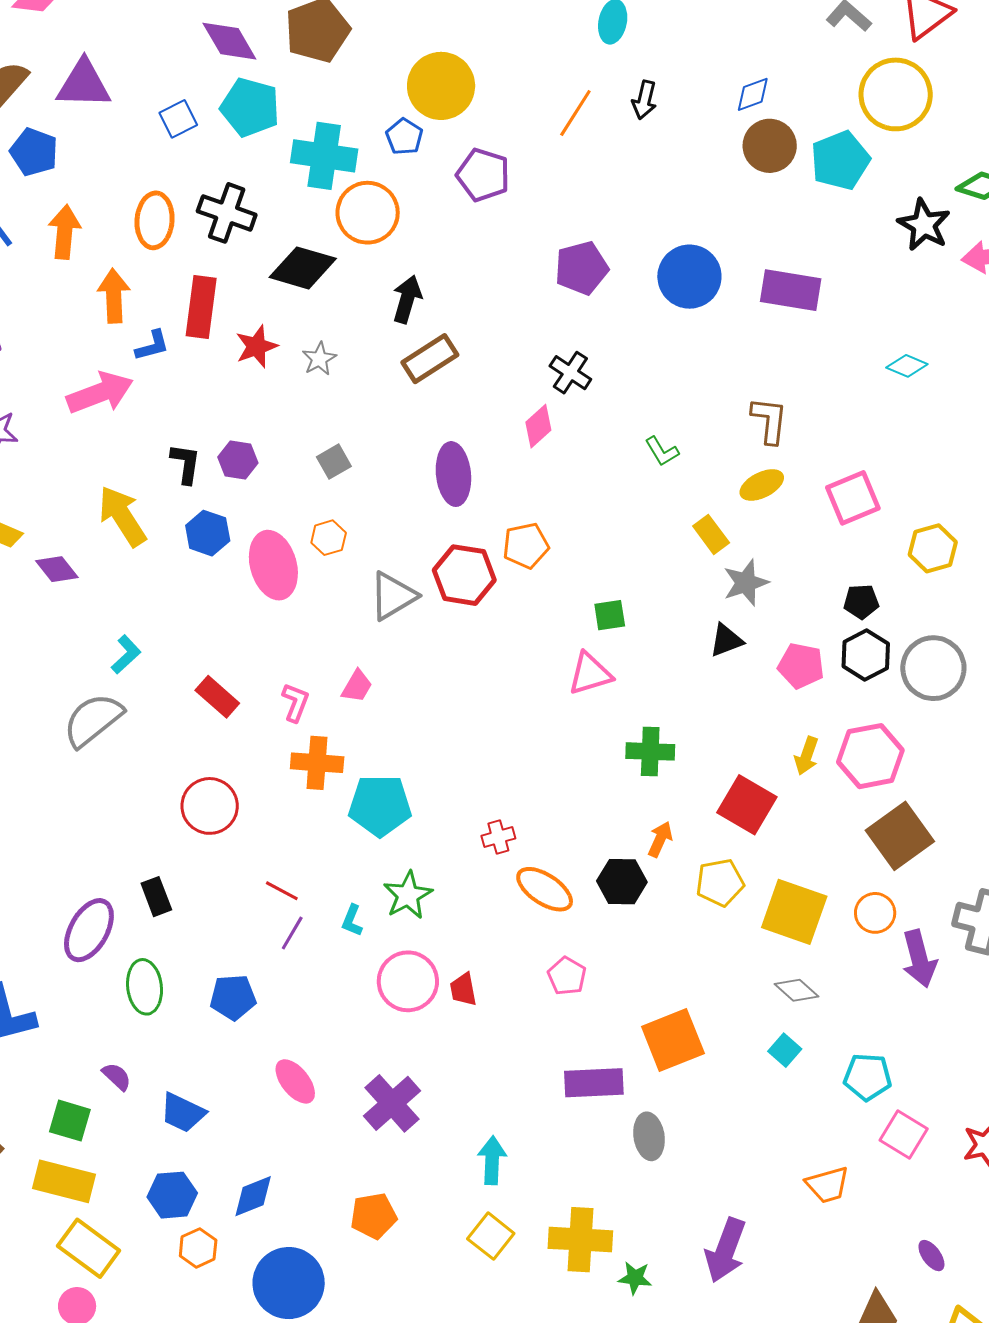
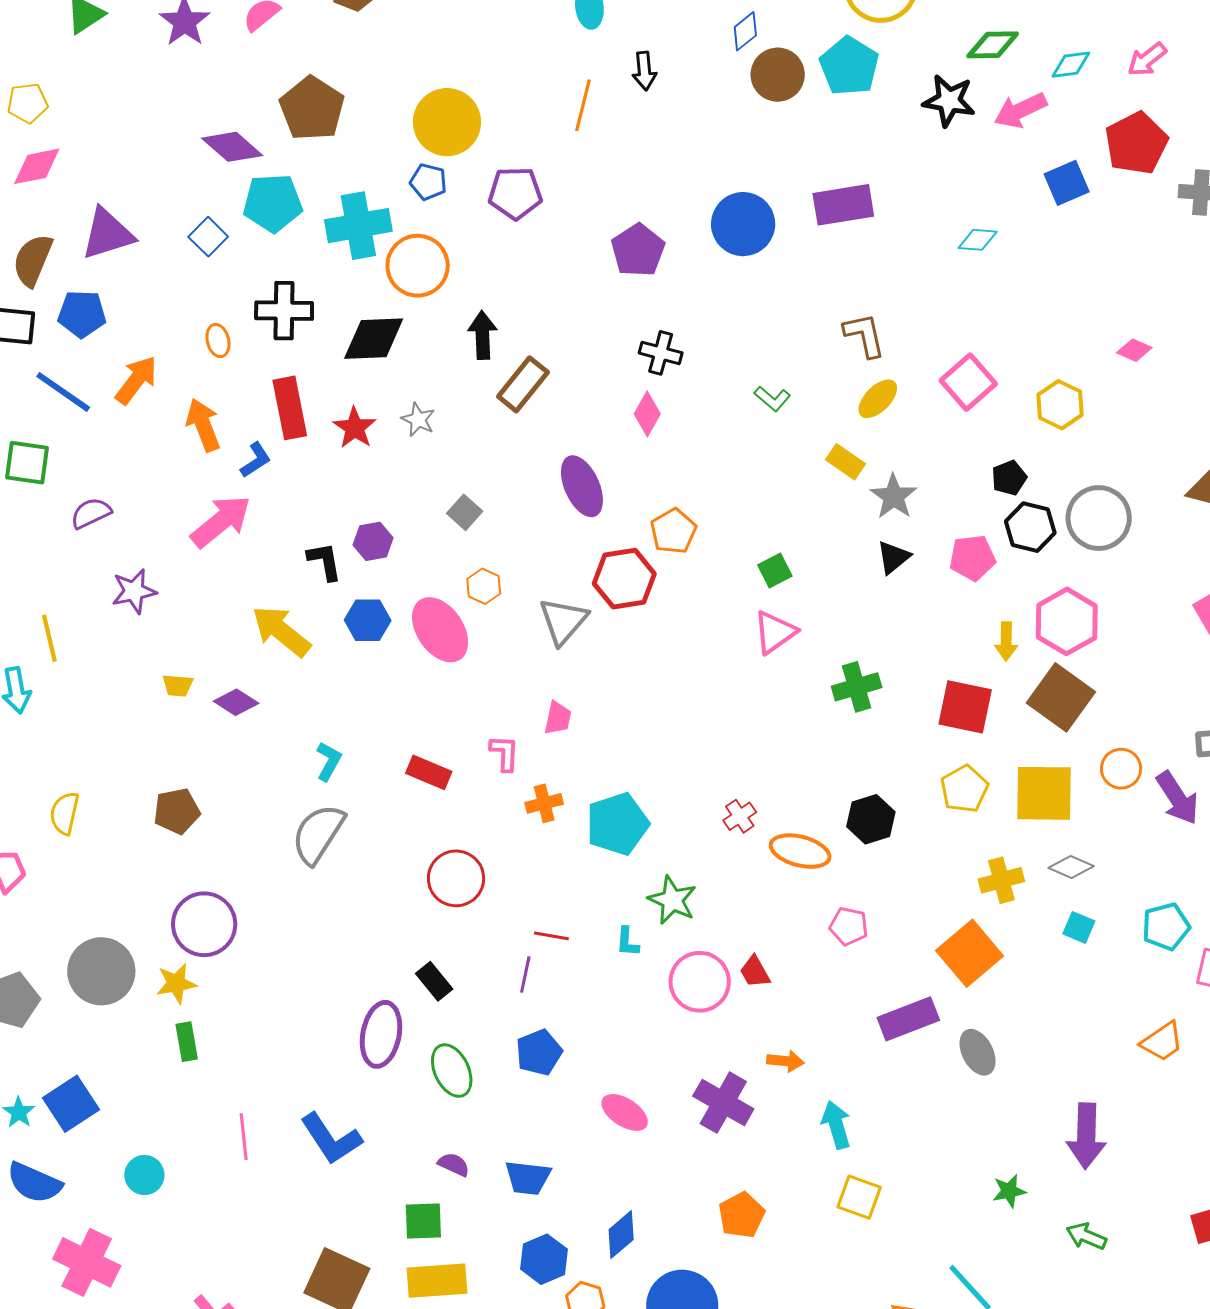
orange ellipse: (155, 220) -> (218, 341), size x0.6
orange arrow: (64, 232) -> (136, 380), turned 50
orange cross: (317, 763) -> (544, 803), size x0.7
brown square: (900, 836) -> (1061, 697), moved
orange arrow: (660, 839) -> (785, 1061), moved, turned 90
purple line: (292, 933) -> (525, 975), moved
yellow cross: (580, 1240) -> (1001, 880), moved, size x0.7

